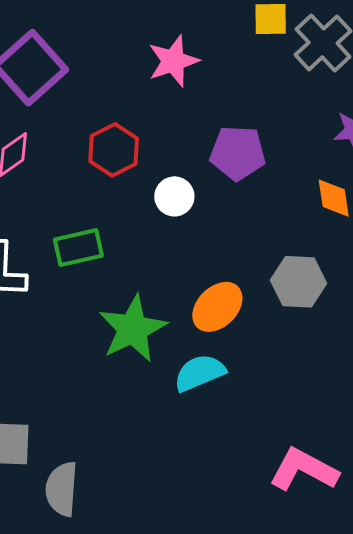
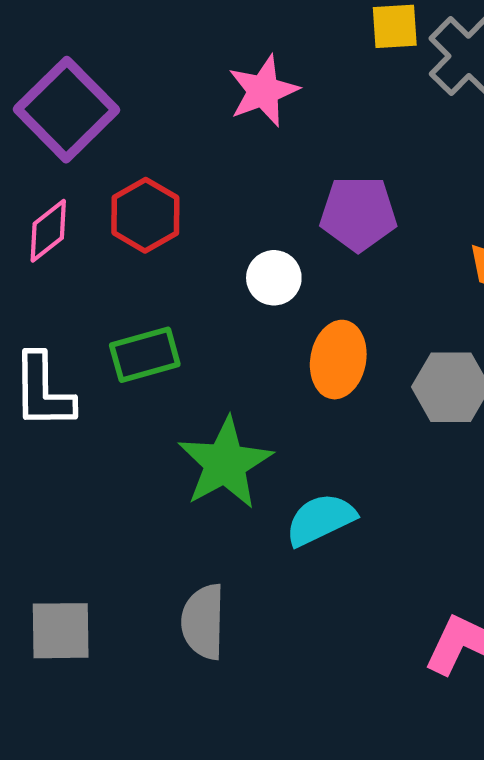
red hexagon: (114, 150) -> (145, 215), moved
orange ellipse: (217, 307) -> (338, 360), moved, turned -32
gray semicircle: (62, 489) -> (203, 622), moved

